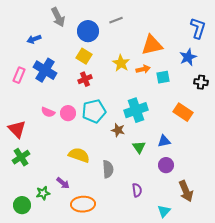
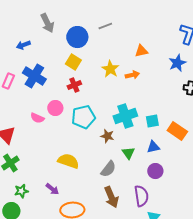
orange triangle: (152, 45) -> (141, 51), size x0.6
cyan square: (163, 77) -> (152, 121), moved
orange rectangle: (183, 112) -> (177, 131), moved
pink circle: (68, 113) -> (55, 108), moved
gray semicircle: (108, 169) -> (108, 169), moved, turned 42
purple semicircle: (137, 190) -> (141, 196), moved, size x1.5
brown arrow: (186, 191) -> (111, 197), moved
green star: (43, 193) -> (21, 191), moved

